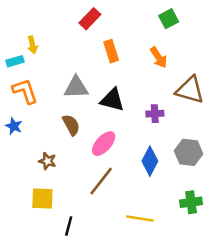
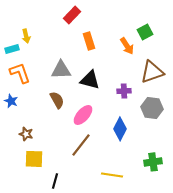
green square: (169, 19) -> (145, 32), moved
brown triangle: (190, 90) -> (152, 72), turned -35
gray hexagon: (189, 152) -> (152, 108), moved
brown star: (47, 161) -> (26, 134), moved

